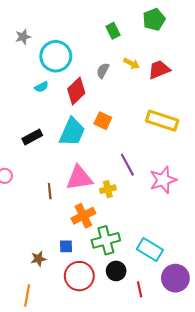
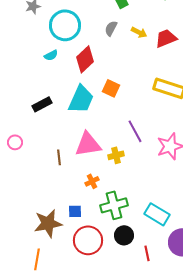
gray semicircle: (103, 71) -> (111, 28), moved
orange cross: (83, 216) -> (92, 181), size x0.6
brown star: (38, 259) -> (48, 223), size x1.8

